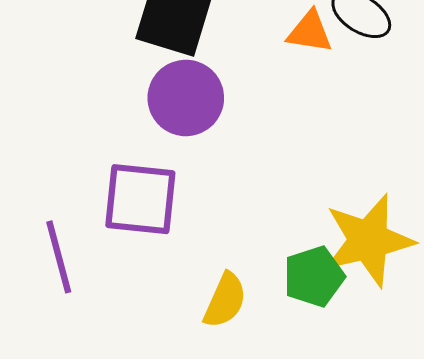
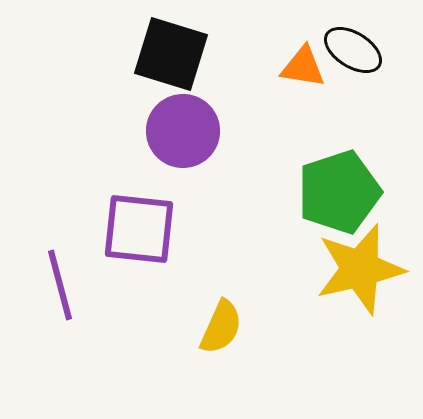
green pentagon: (314, 277) -> (339, 192), moved, size x1.4

